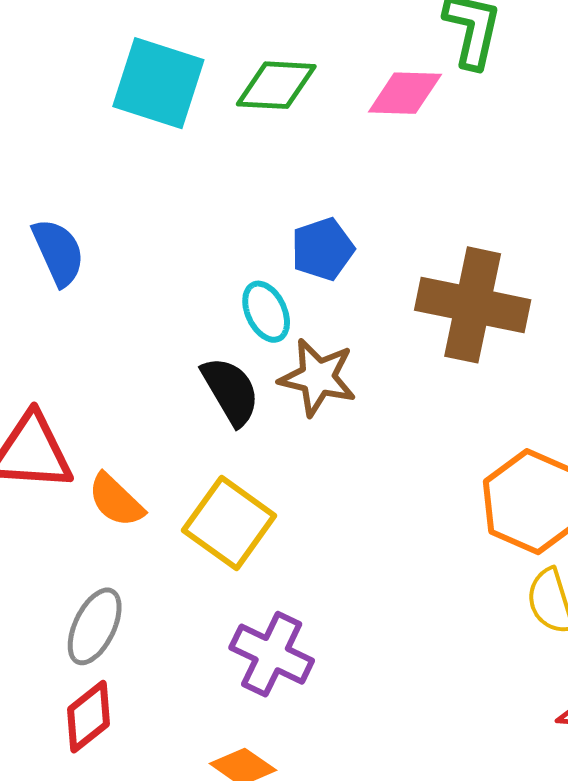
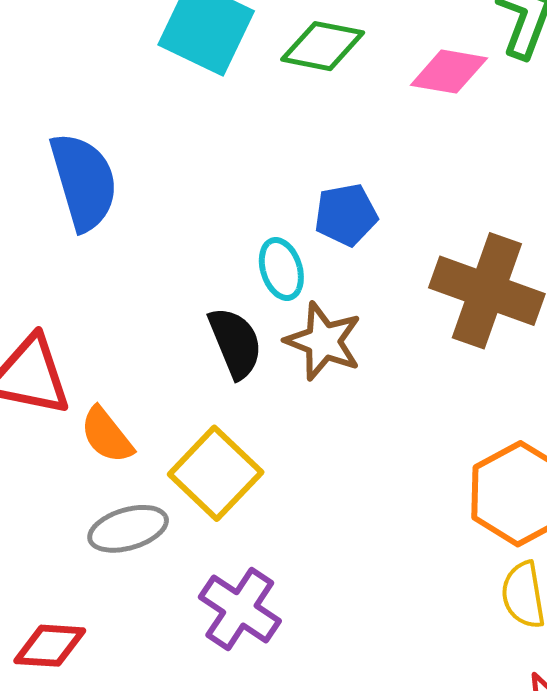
blue semicircle: (58, 252) -> (84, 181), size x1.4
gray ellipse: (95, 626) -> (128, 529), moved, turned 40
red diamond: (88, 717) -> (50, 646), turned 34

